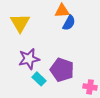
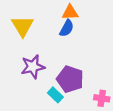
blue semicircle: (69, 23) -> (67, 28), moved
cyan rectangle: (39, 79) -> (55, 95), moved

